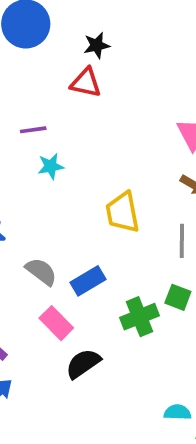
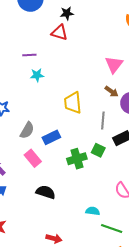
gray semicircle: (41, 272) -> (27, 130), turned 78
black semicircle: (83, 364) -> (46, 192), moved, turned 48

